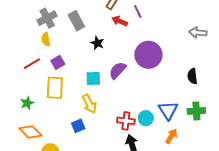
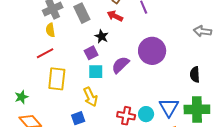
red arrow: (120, 21) -> (115, 16), moved
purple square: (58, 62) -> (91, 53), moved
red line: (32, 64) -> (45, 53), moved
green star: (27, 103) -> (21, 97), moved
green cross: (196, 111) -> (197, 109), size x1.4

